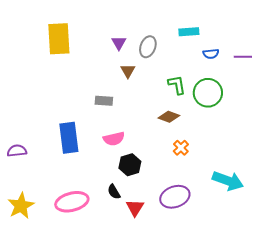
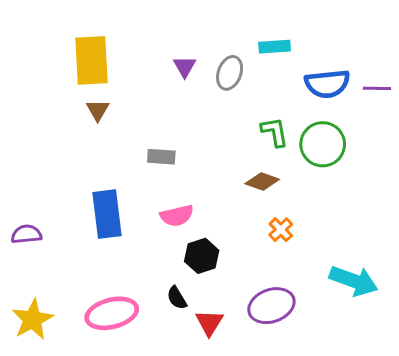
cyan rectangle: (189, 32) -> (275, 47), moved
blue semicircle: (211, 54) -> (327, 84), size x1.8
brown triangle: (128, 71) -> (98, 110), moved

